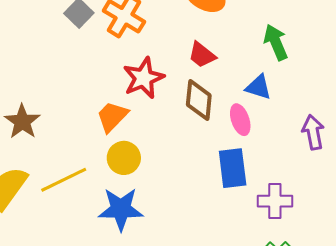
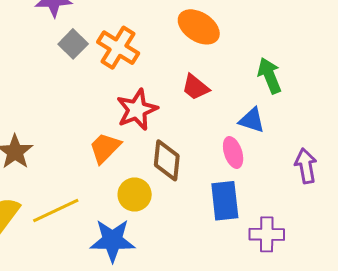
brown diamond: (199, 100) -> (167, 160), moved
yellow circle: (124, 158) -> (135, 195), moved

